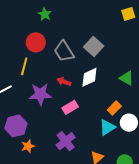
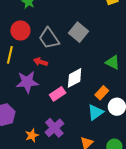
white diamond: (89, 77) -> (75, 78), moved
red arrow: (64, 82) -> (41, 62), moved
orange star: (28, 146) -> (32, 135), moved

